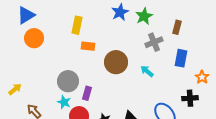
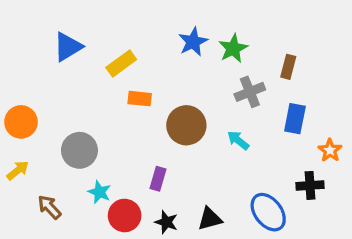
blue triangle: (26, 15) -> (68, 47), moved
yellow rectangle: (77, 25) -> (121, 63), turned 42
orange circle: (34, 38) -> (21, 122), moved
gray circle: (68, 81) -> (79, 150), moved
purple rectangle: (87, 93) -> (158, 179), moved

